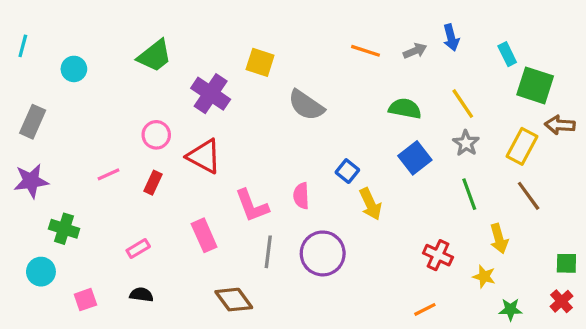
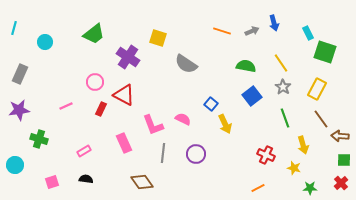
brown arrow: (560, 125) -> (340, 136), moved
red rectangle: (153, 183) -> (101, 109), moved
pink semicircle: (301, 196) -> (183, 119), turned 119
purple circle: (323, 253) -> (196, 154), size x0.7
cyan circle: (41, 272) -> (15, 165), moved

